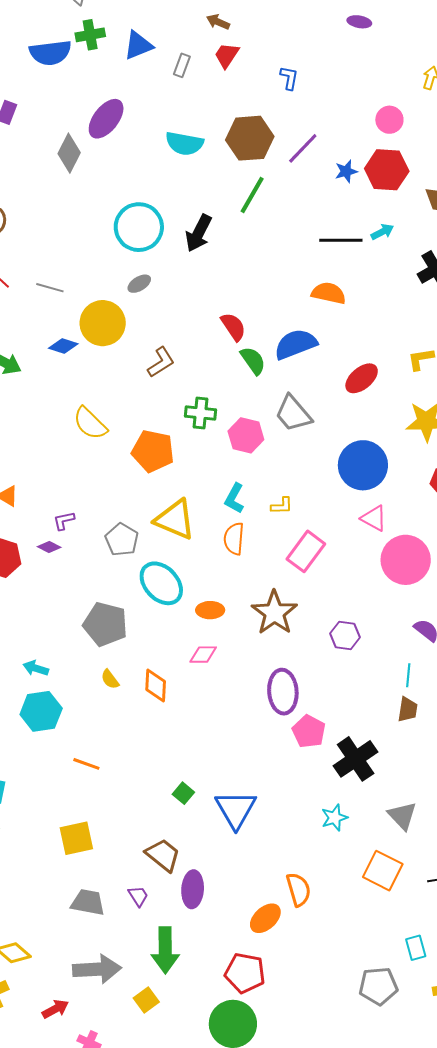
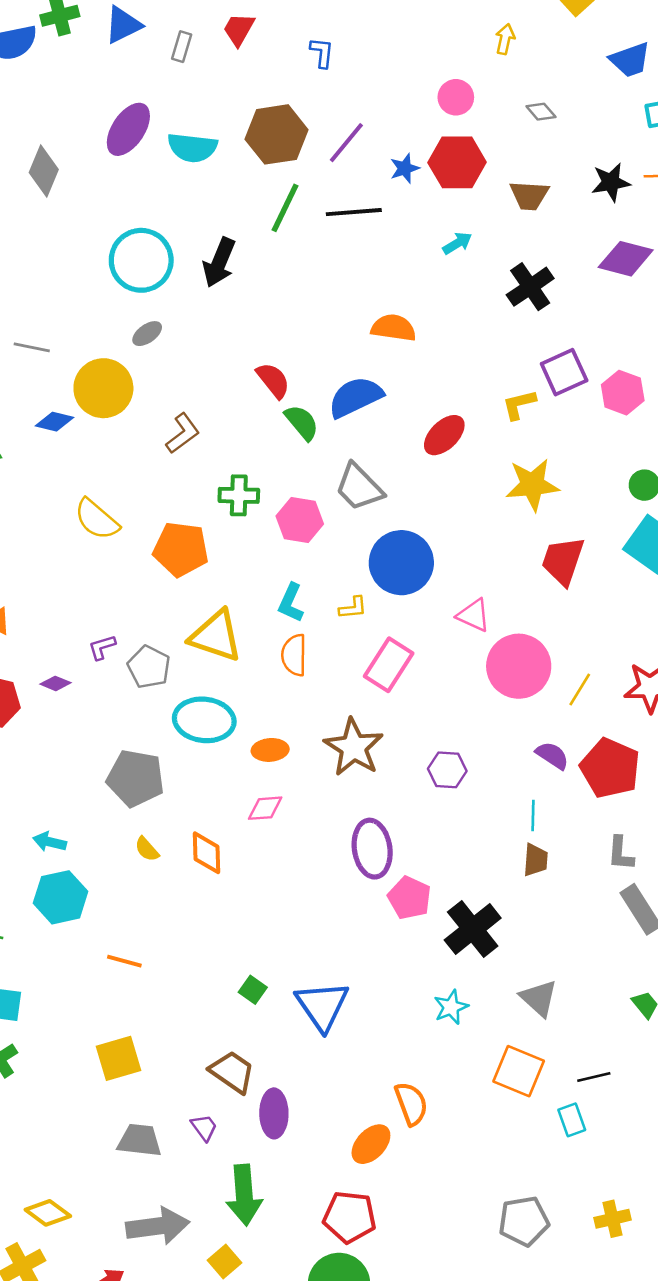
purple ellipse: (106, 119) -> (128, 129), moved
black line: (341, 240) -> (354, 212), moved
blue circle: (363, 465) -> (401, 563), moved
purple L-shape: (64, 521) -> (102, 647), moved
cyan ellipse: (161, 583) -> (204, 720), turned -36
cyan rectangle: (416, 948) -> (572, 1120), moved

